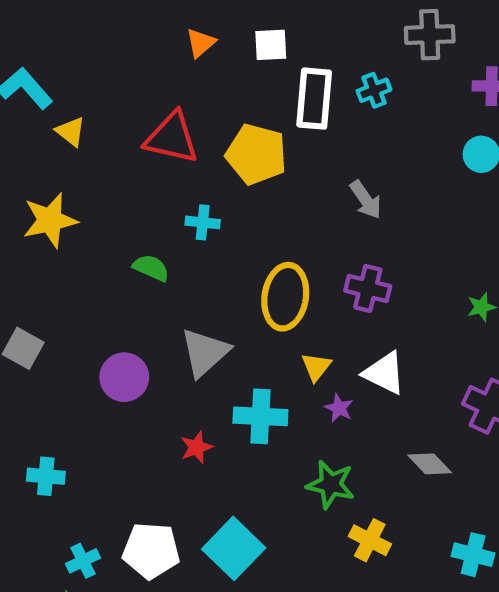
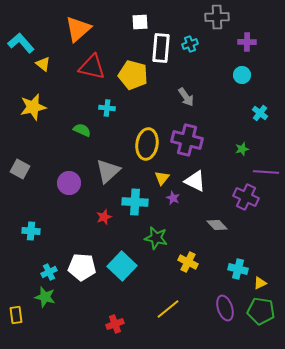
orange triangle: (201, 43) -> (78, 29), moved, size x1.8
purple cross: (368, 288) -> (187, 140), size x1.4
green star: (331, 484) -> (156, 238), moved

